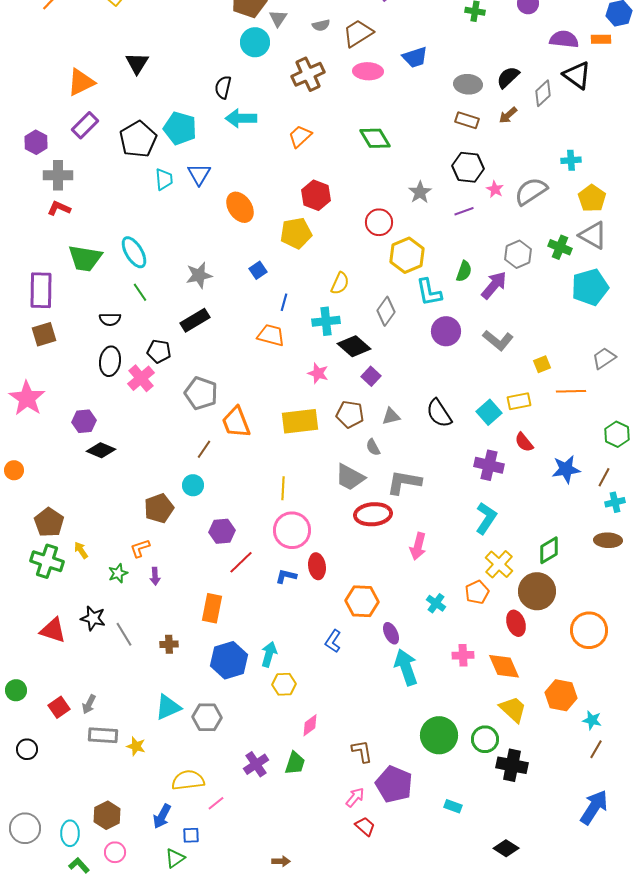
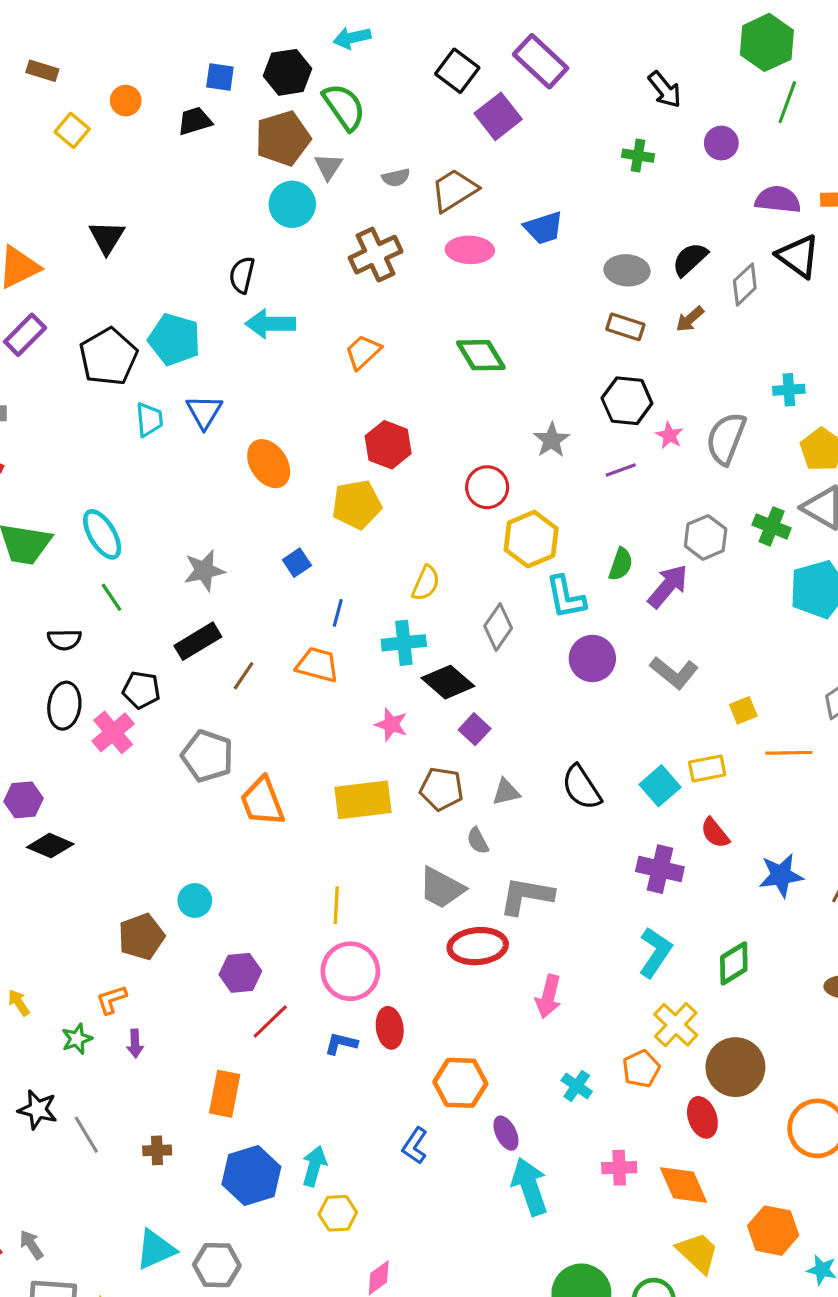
gray semicircle: (531, 191) -> (726, 438), turned -36
brown line: (204, 449) -> (244, 676), moved
green diamond: (549, 550) -> (734, 963), moved
gray arrow: (89, 704) -> (31, 1245), turned 120

